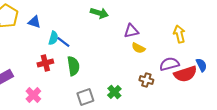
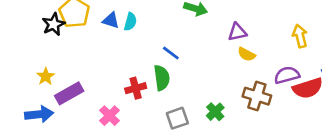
cyan semicircle: (53, 38) -> (130, 22), moved
blue line: (63, 42) -> (171, 53), moved
red cross: (45, 63) -> (136, 88), moved
brown cross: (146, 80) -> (257, 96), size x1.5

